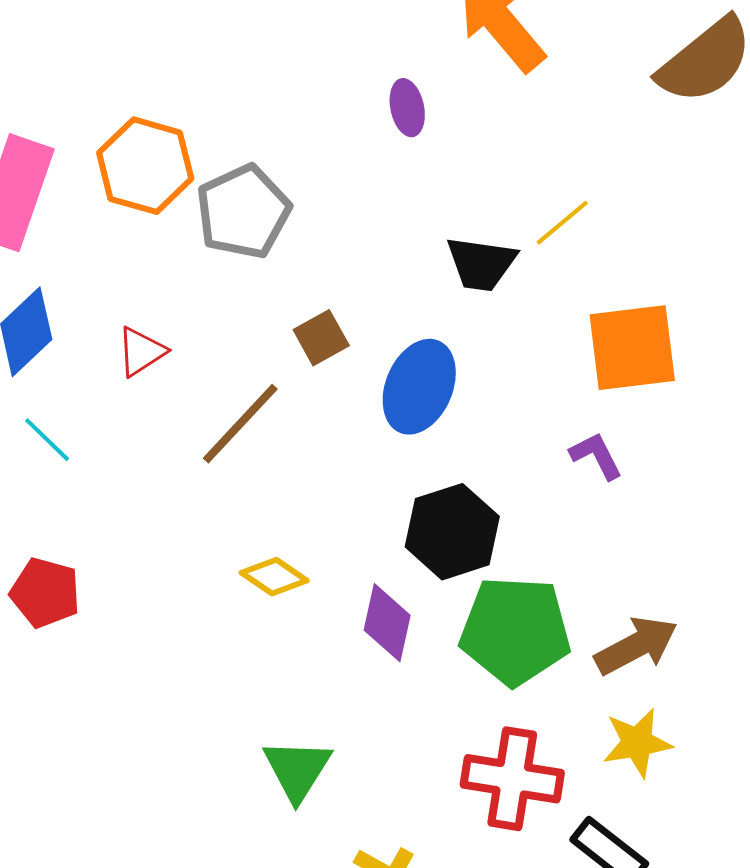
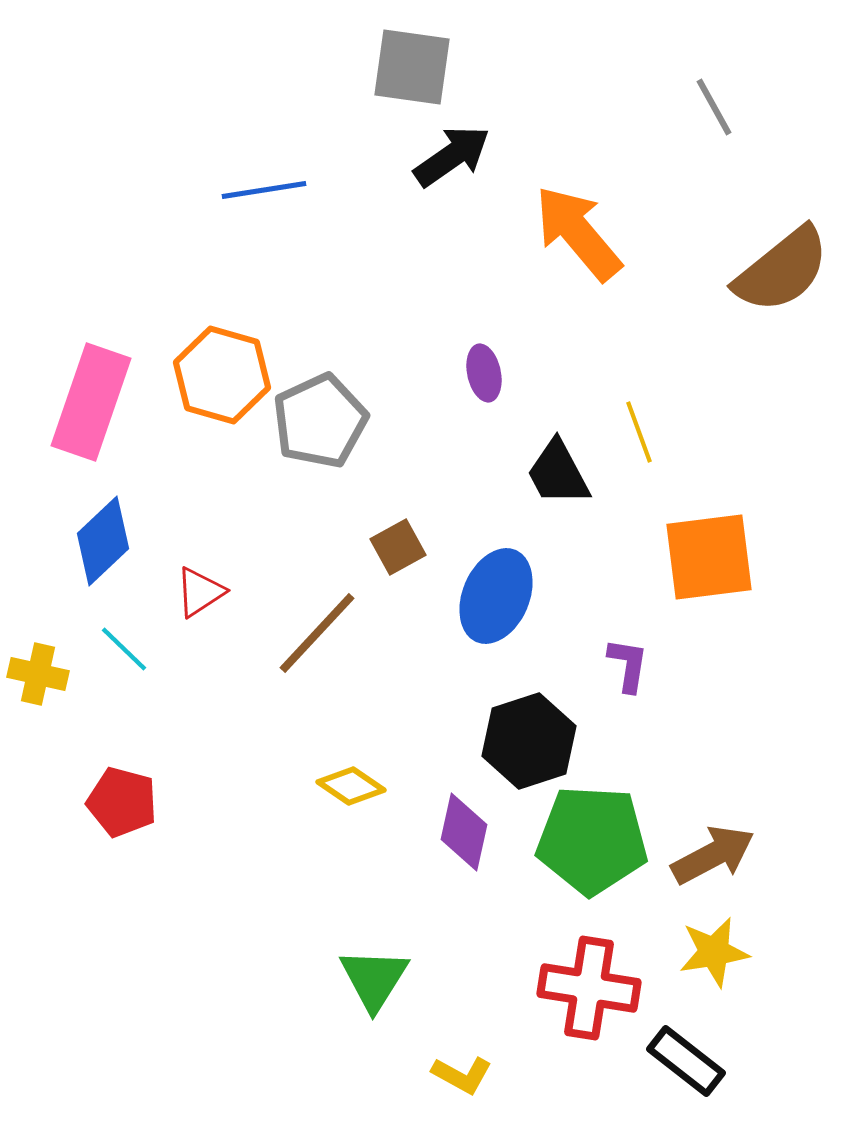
purple ellipse: (407, 108) -> (484, 373), moved
yellow line: (562, 223) -> (639, 432), turned -70
black trapezoid: (481, 264) -> (558, 473), turned 54
red triangle: (141, 352) -> (200, 592), moved
purple L-shape: (596, 456) -> (628, 665), moved, turned 36

